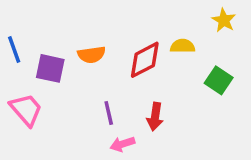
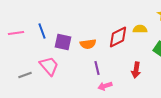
orange semicircle: (91, 55) -> (88, 44), moved
red arrow: (155, 117) -> (136, 70), moved

